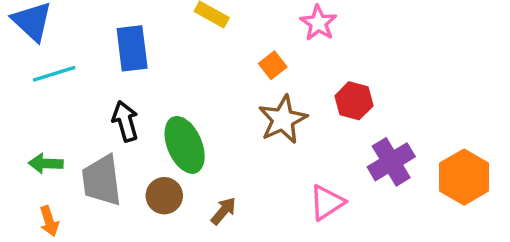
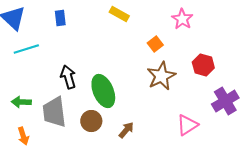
blue rectangle: (132, 48) -> (60, 18), moved, size x0.6

